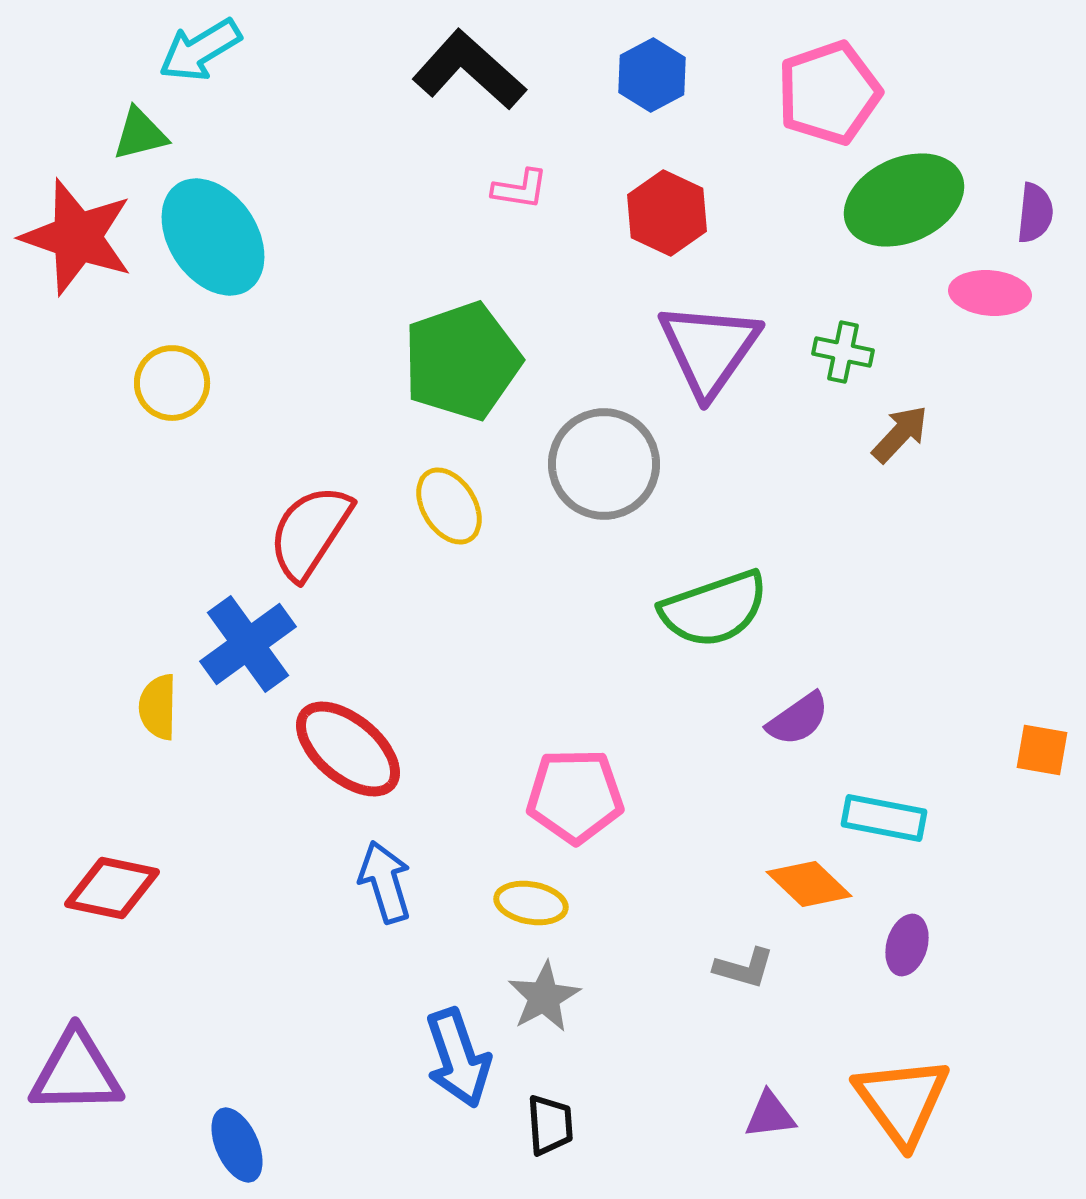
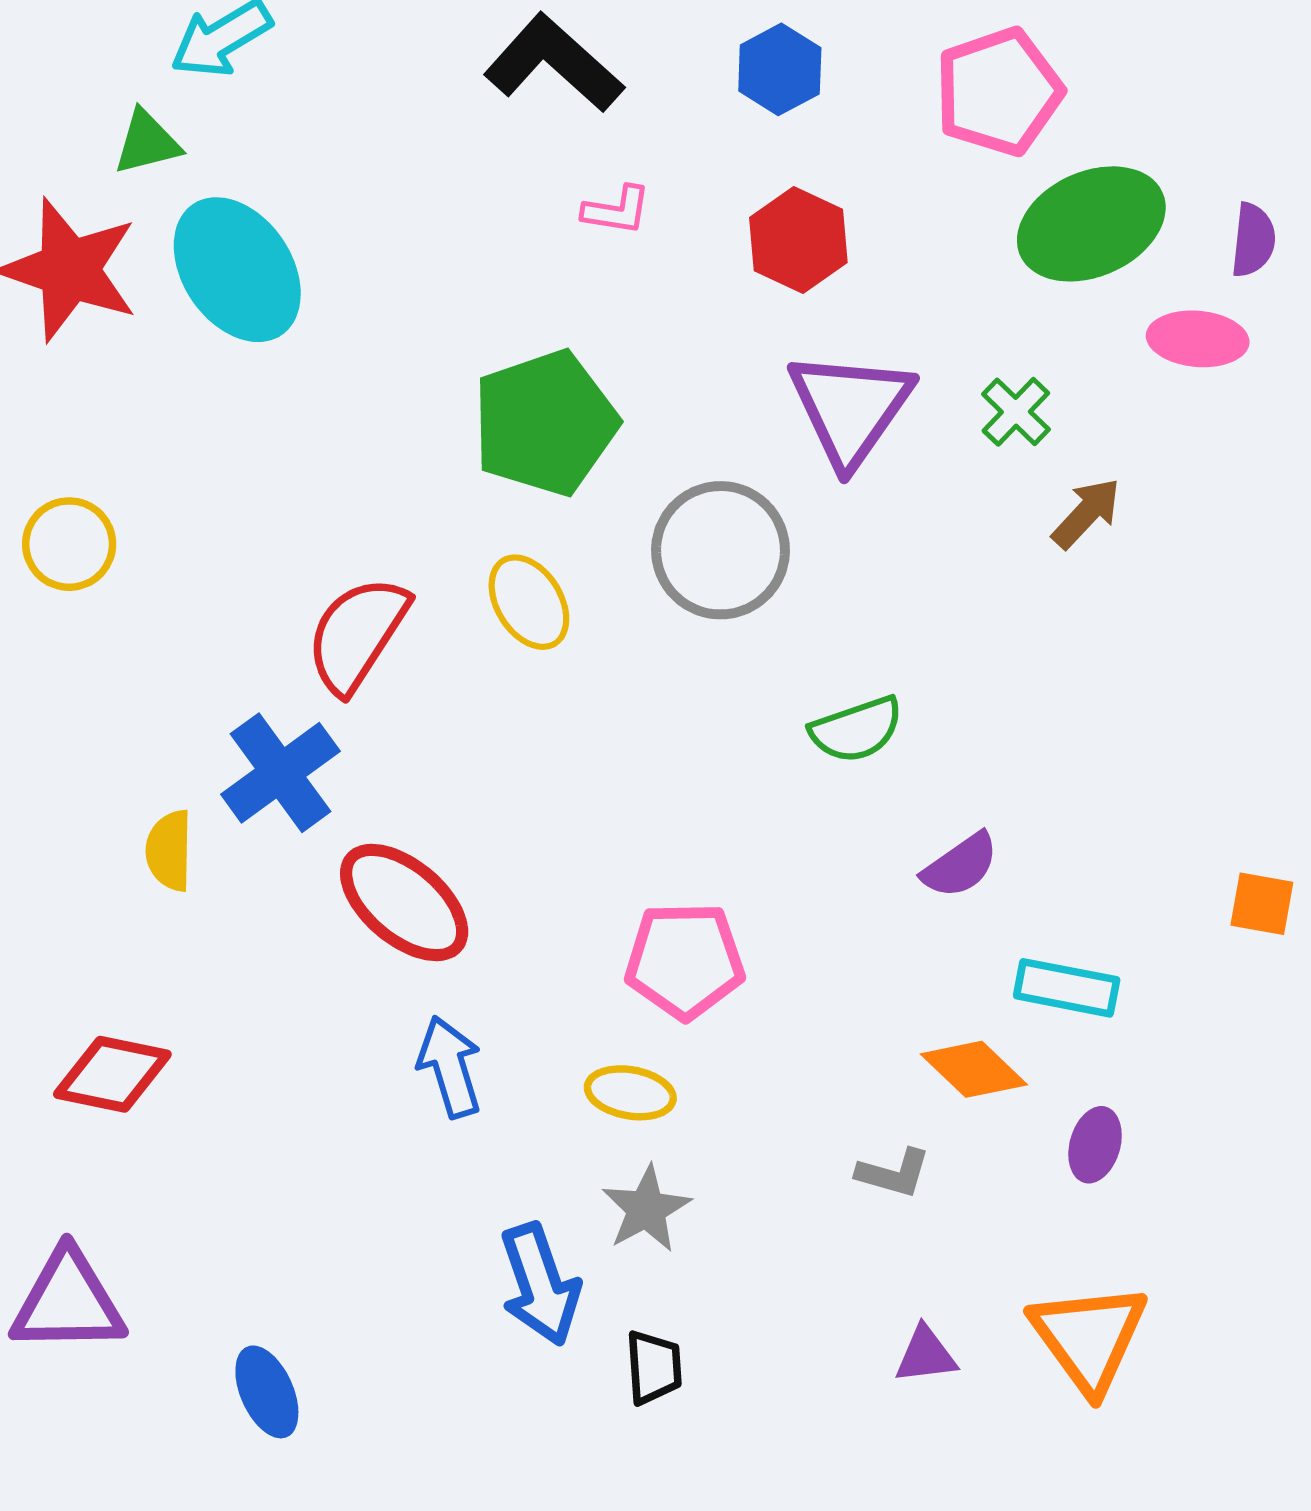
green cross: (843, 352) -> (1016, 412), turned 32
yellow circle: (172, 383) -> (69, 544), moved
green semicircle: (714, 609) -> (856, 729), size x0.7

